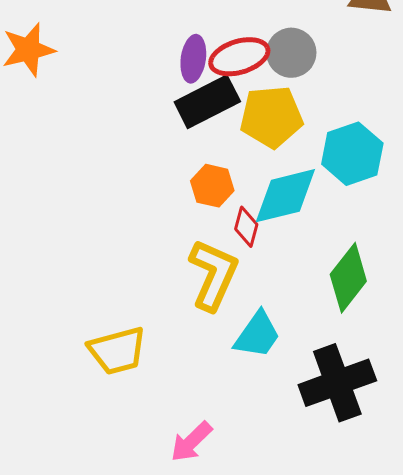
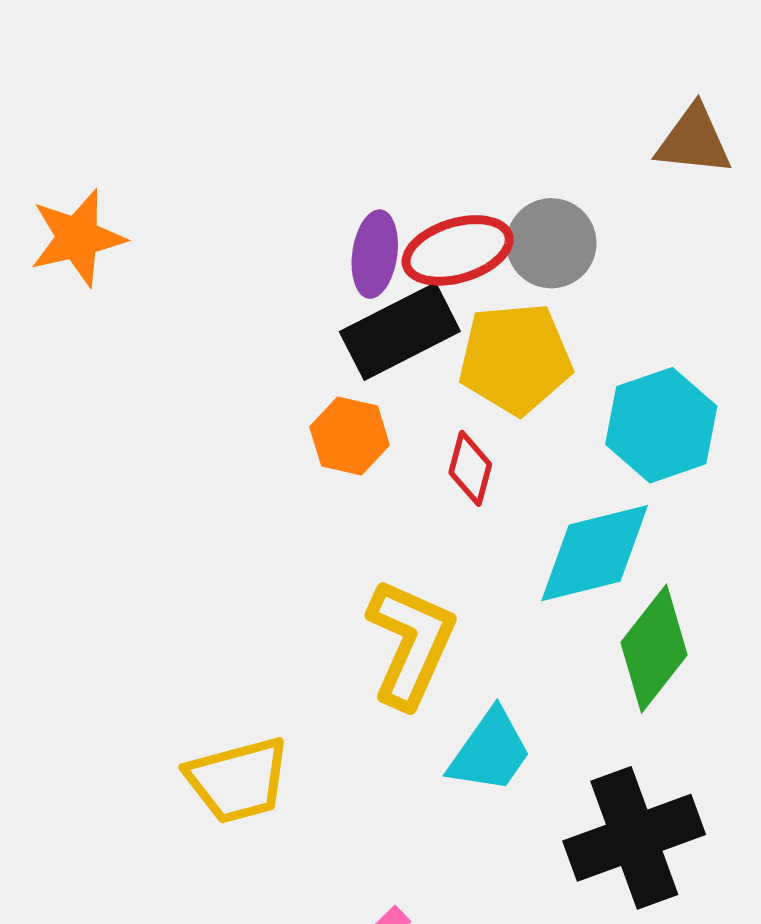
orange hexagon: (212, 186) -> (350, 436), moved
cyan diamond: (285, 196) -> (595, 553), moved
red diamond: (246, 227) -> (470, 468), moved

